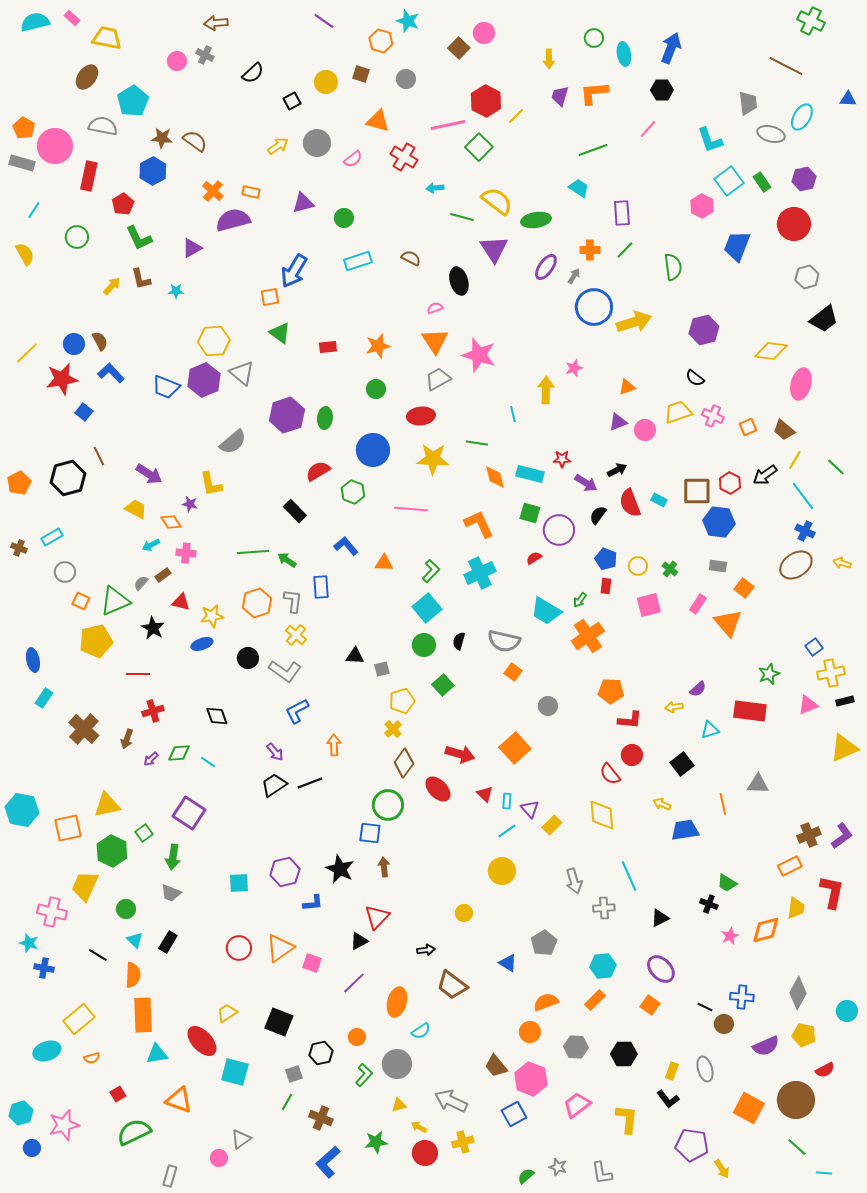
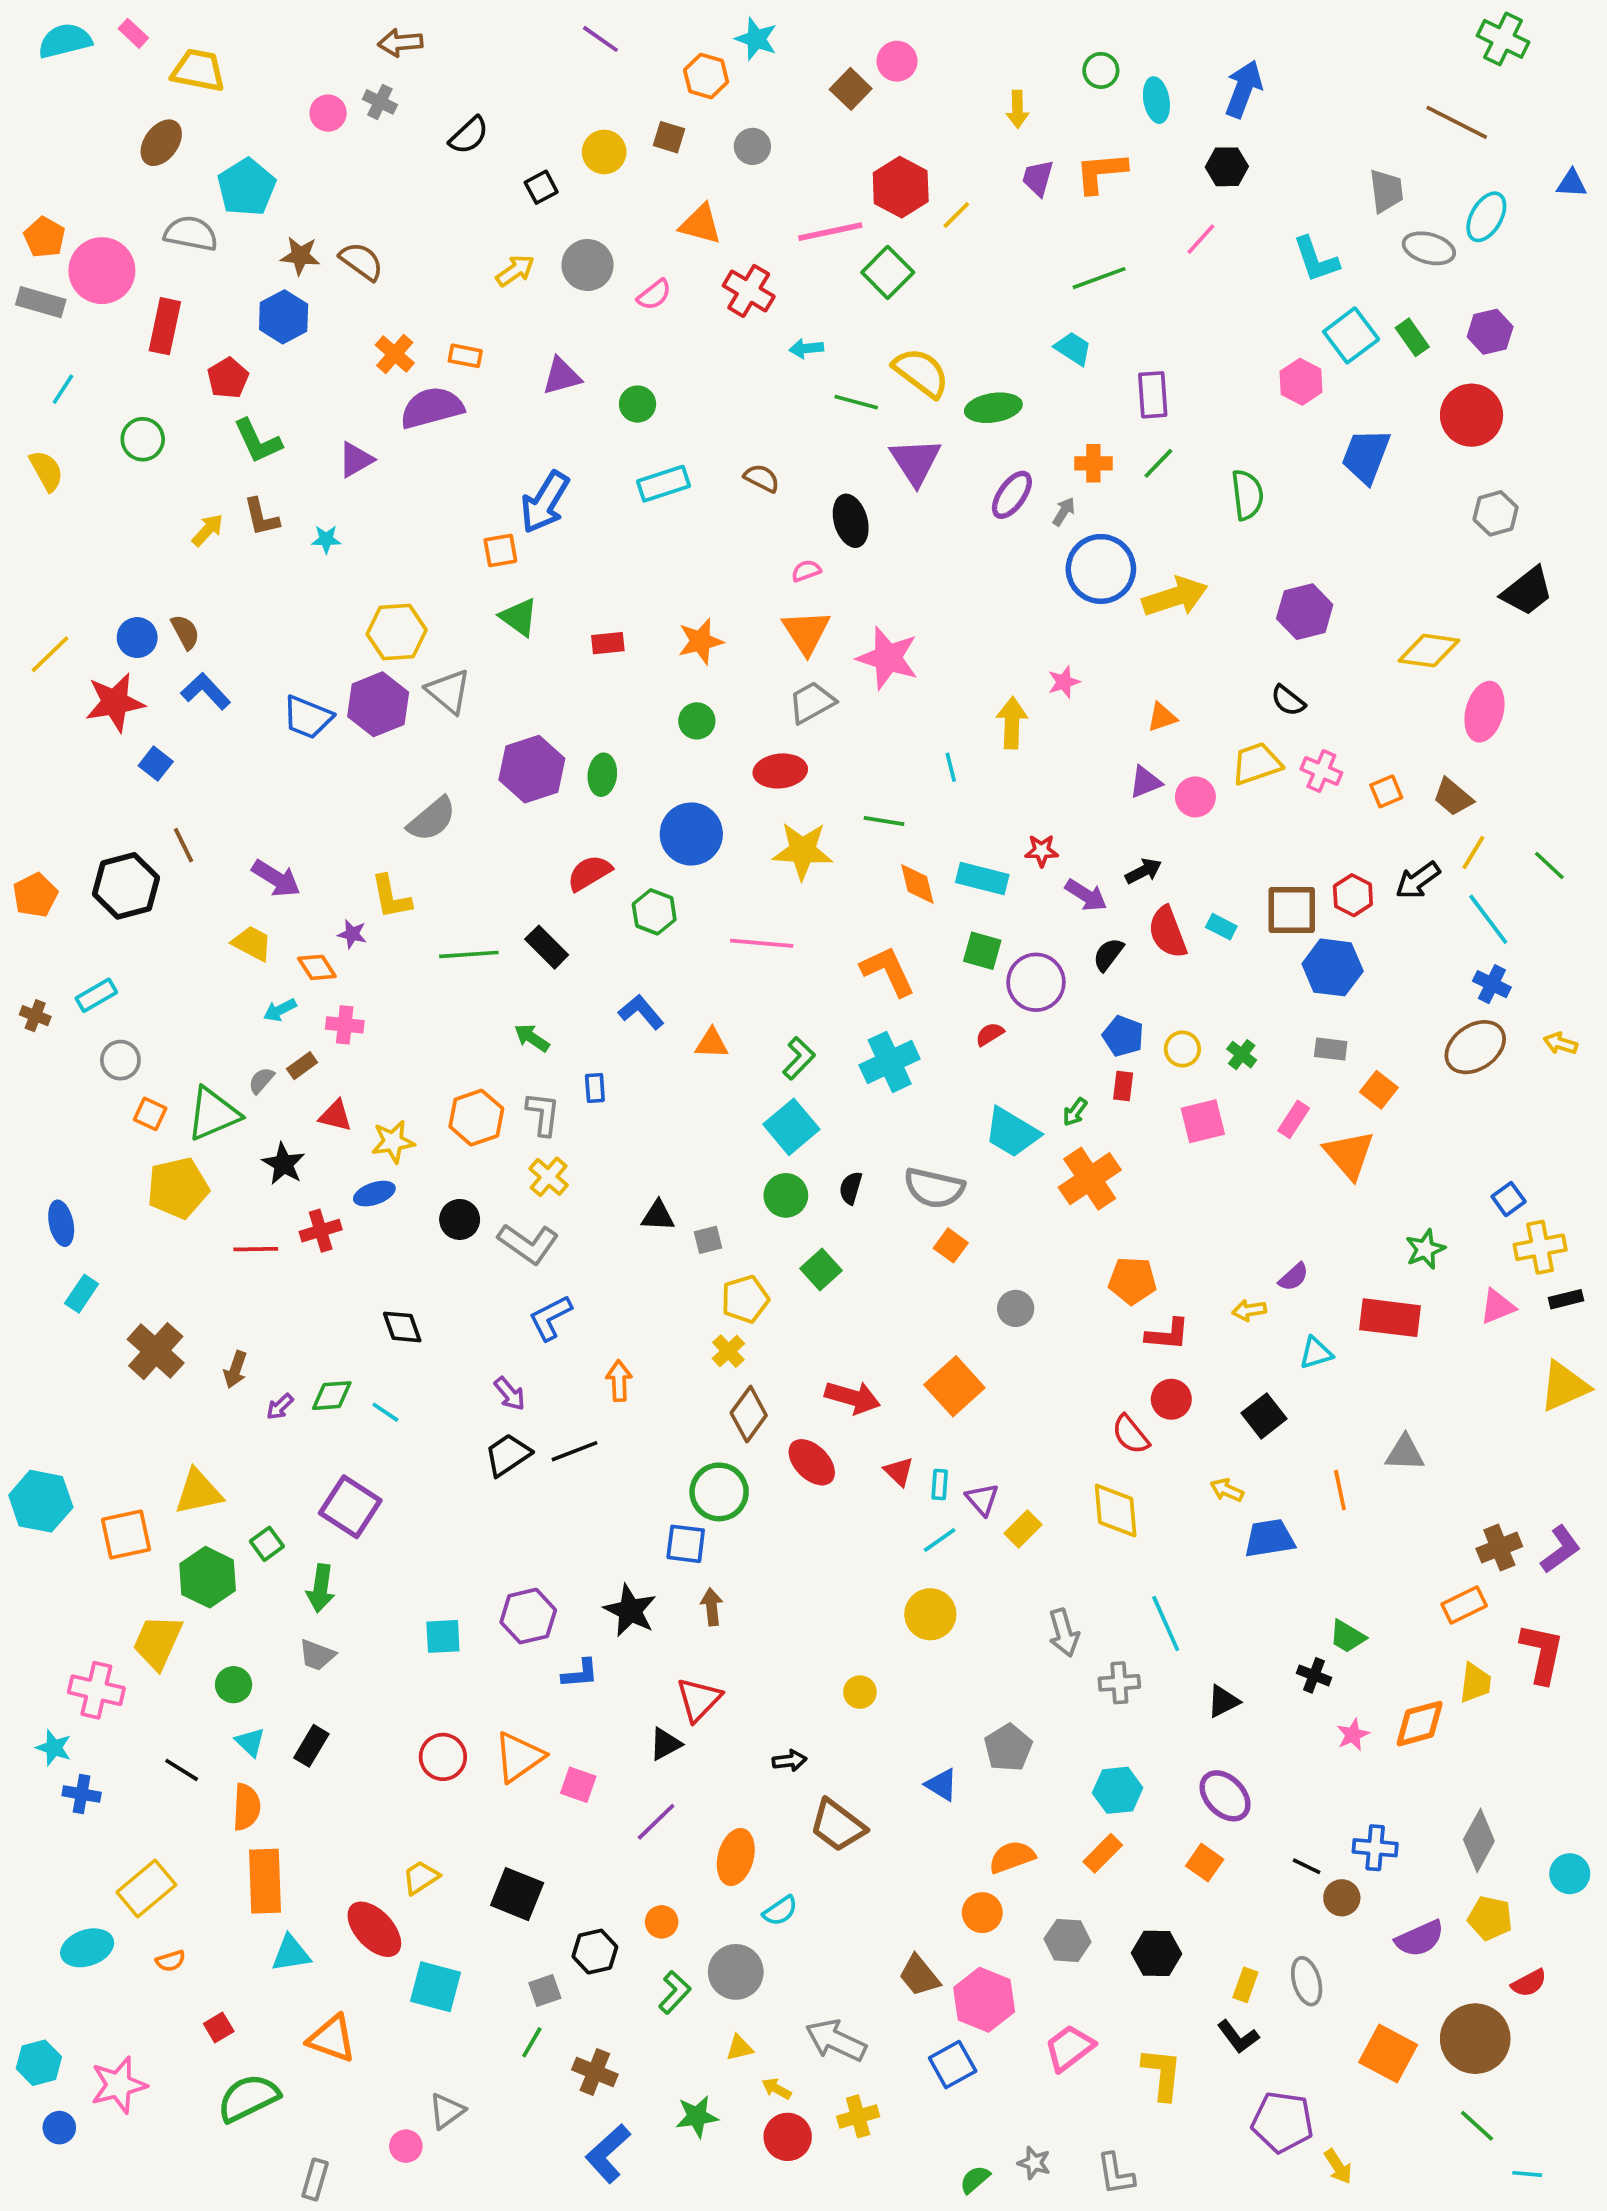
green line: (253, 552) -> (469, 954), moved
blue rectangle: (321, 587) -> (595, 1088), size x0.7
red cross: (153, 711) -> (321, 1231), moved

